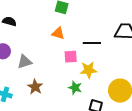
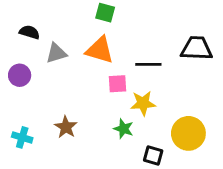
orange triangle: (58, 33) -> (100, 50), size x1.5
gray triangle: (25, 62) -> (56, 53), moved

